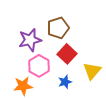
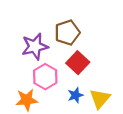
yellow triangle: (92, 71) -> (100, 99), moved

